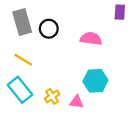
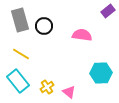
purple rectangle: (120, 12) -> (108, 11), turned 48
cyan hexagon: (95, 81) -> (101, 73), moved
pink triangle: (77, 102) -> (69, 92), turned 32

